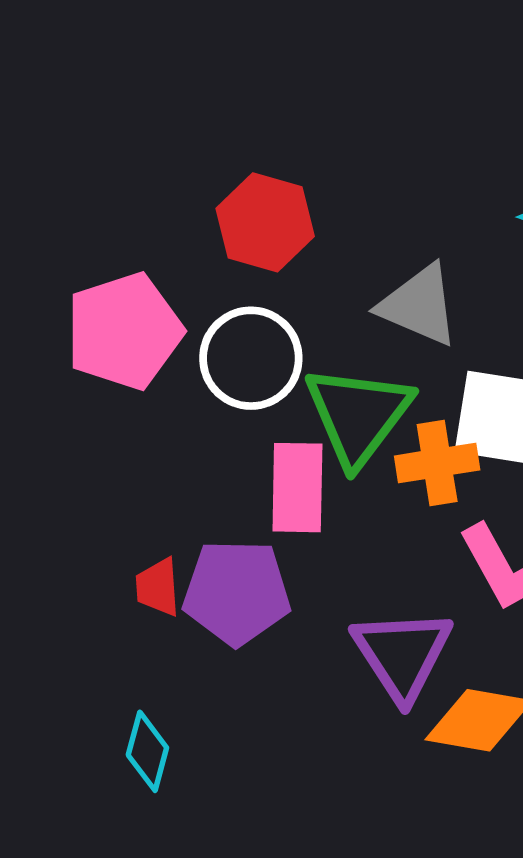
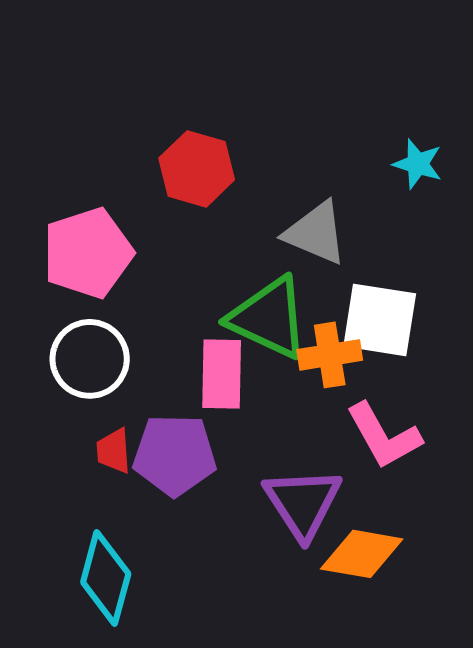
white circle: (251, 358) -> (90, 359), moved
green triangle: (358, 415) -> (269, 318), turned -42
cyan diamond: (147, 751) -> (106, 578), size x1.5

